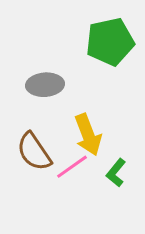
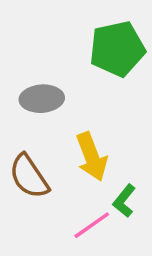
pink line: (72, 167) -> (92, 225), moved

